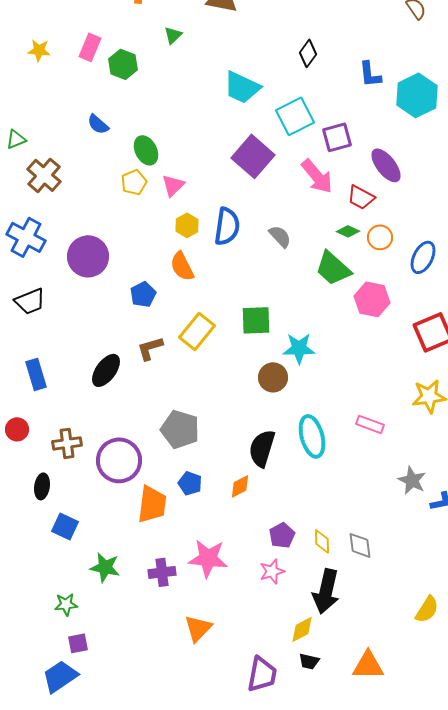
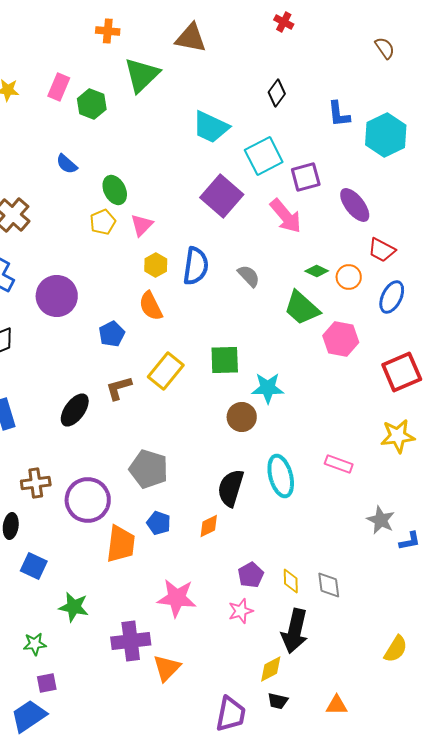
green triangle: (173, 35) -> (142, 75), size x2.0
red trapezoid: (361, 197) -> (382, 250), moved
purple cross: (162, 572) -> (131, 641), moved, size x1.4
orange triangle: (368, 665) -> (337, 705), size x0.7

